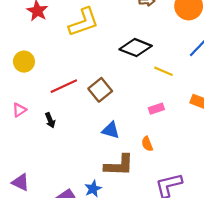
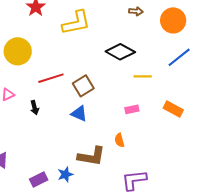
yellow circle: (24, 62) -> (18, 51), size x1.4
yellow line: (163, 71) -> (143, 76), turned -30
blue triangle: (111, 130) -> (79, 114), moved

